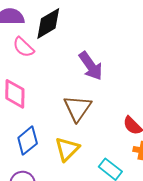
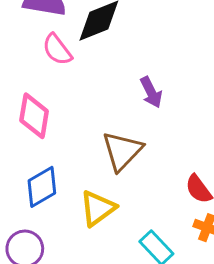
purple arrow: (91, 66) -> (151, 92), size x0.7

